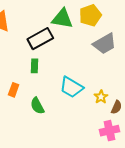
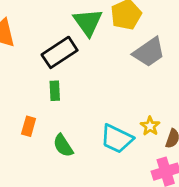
green triangle: (62, 19) -> (88, 22), turned 50
cyan trapezoid: (71, 87) -> (117, 139), moved

